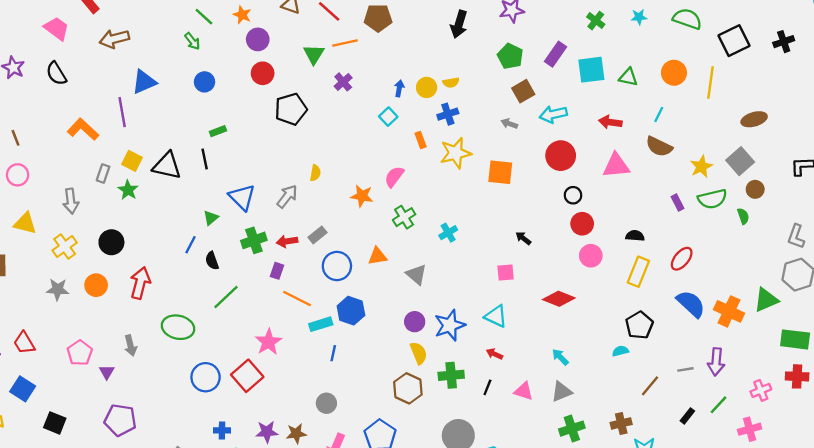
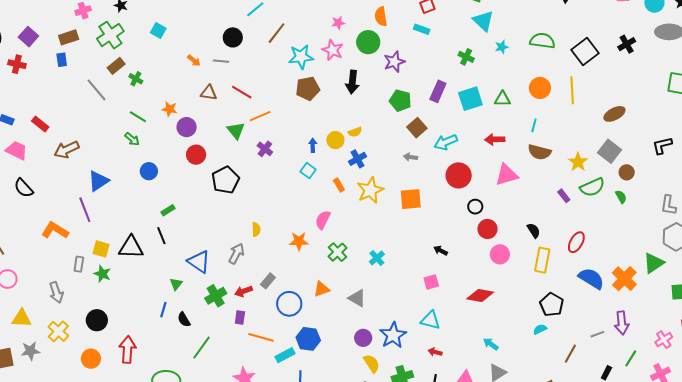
brown pentagon: (378, 18) -> (308, 88), moved
black semicircle: (635, 236) -> (534, 230), turned 63
gray star: (58, 289) -> (30, 351), moved
orange cross: (729, 311) -> (624, 279), turned 30

